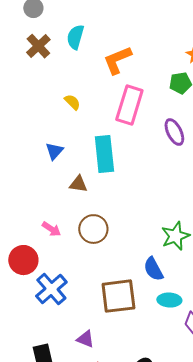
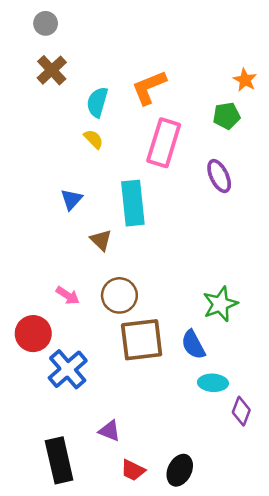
cyan semicircle: (75, 37) -> (97, 102), moved
brown triangle: (78, 184) -> (101, 240), turned 36
brown square: (118, 296) -> (142, 340), moved

